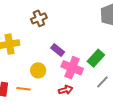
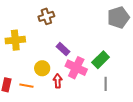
gray line: (102, 82) -> (106, 84), turned -48
red arrow: (66, 90) -> (58, 81), moved, turned -80

